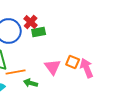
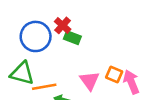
green rectangle: (39, 32) -> (72, 38), turned 32

